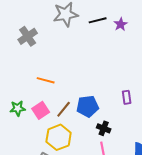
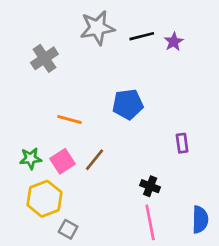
blue pentagon: (88, 106) -> (128, 104), moved
yellow hexagon: (59, 137) -> (44, 199), moved

